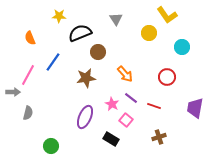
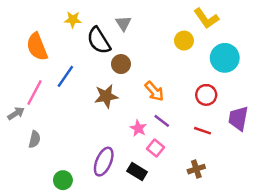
gray triangle: (116, 19) -> (123, 23), moved
black semicircle: (80, 33) -> (99, 41), turned -100
orange semicircle: (30, 38) -> (37, 47), size x1.6
cyan circle: (182, 47) -> (225, 58), size x1.5
gray arrow: (13, 92) -> (16, 113), turned -32
red line: (154, 106) -> (202, 131), moved
purple trapezoid: (195, 108) -> (238, 118), moved
purple ellipse: (85, 117) -> (104, 162), moved

